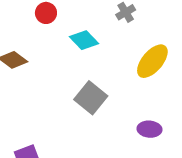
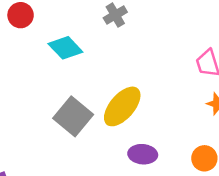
yellow ellipse: (152, 61) -> (122, 106), moved

